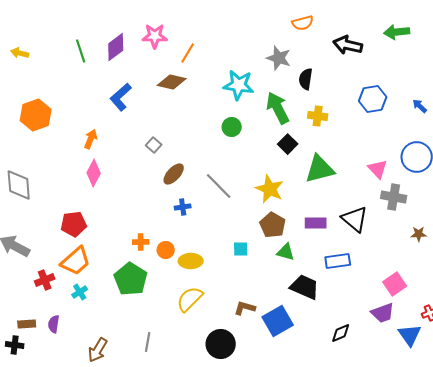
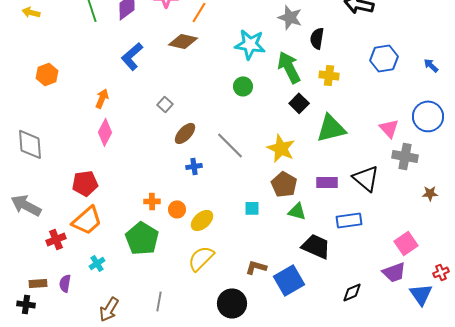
orange hexagon: (36, 115) -> (47, 74), size x0.7
yellow ellipse: (191, 261) -> (202, 220), turned -40
cyan cross: (80, 292) -> (97, 263), moved

